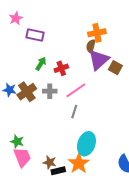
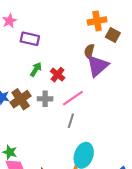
orange cross: (97, 33) -> (97, 21), moved
red cross: (61, 68) -> (58, 75), turned -32
brown square: (115, 68) -> (113, 35), moved

